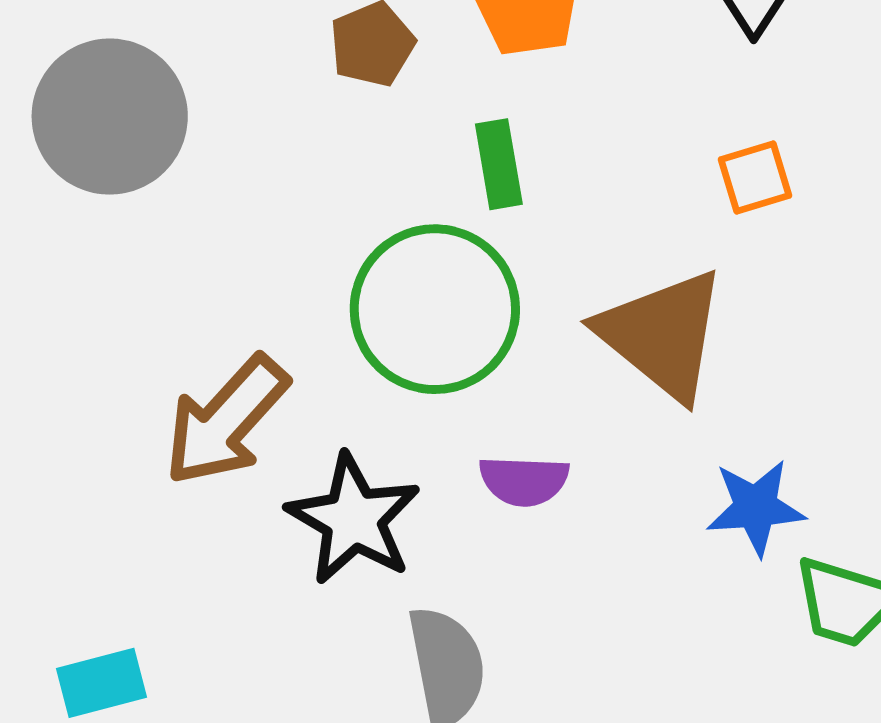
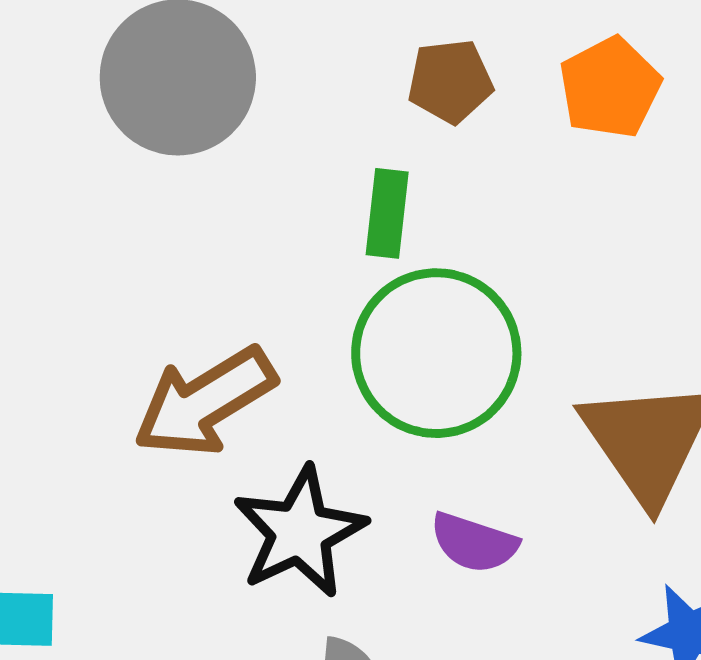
green rectangle: (499, 164) -> (387, 213), moved

